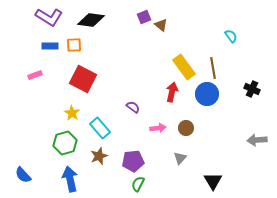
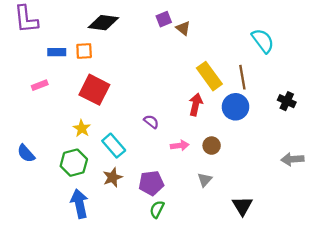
purple L-shape: (49, 17) -> (26, 19), moved, turned 52
cyan semicircle: (231, 36) -> (263, 41), size x1.6
blue semicircle: (23, 175) -> (26, 153), moved

